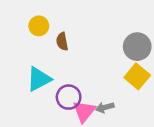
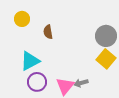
yellow circle: (39, 26) -> (22, 19), moved
purple circle: (69, 97) -> (37, 82), moved

